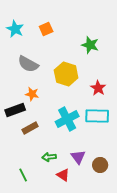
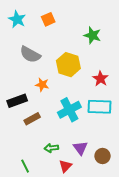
orange star: (32, 94) -> (42, 85), moved
red triangle: (63, 175) -> (65, 166), turned 40

